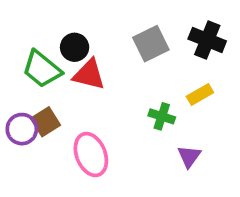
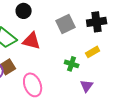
black cross: (207, 40) -> (97, 22), turned -30
black circle: (75, 47) -> (24, 11), moved

